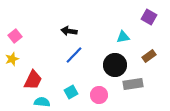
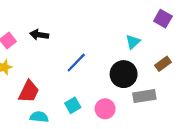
black arrow: (69, 31) -> (39, 35), moved
cyan triangle: (123, 37) -> (133, 42), turned -32

